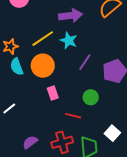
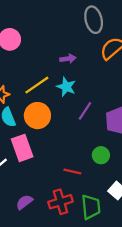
purple arrow: (71, 16) -> (68, 59), size x0.6
pink rectangle: (53, 93) -> (22, 148), moved, size x1.6
green circle: (91, 97) -> (101, 155), moved

